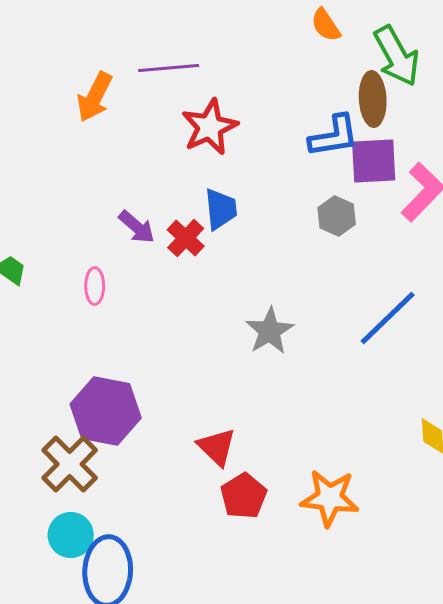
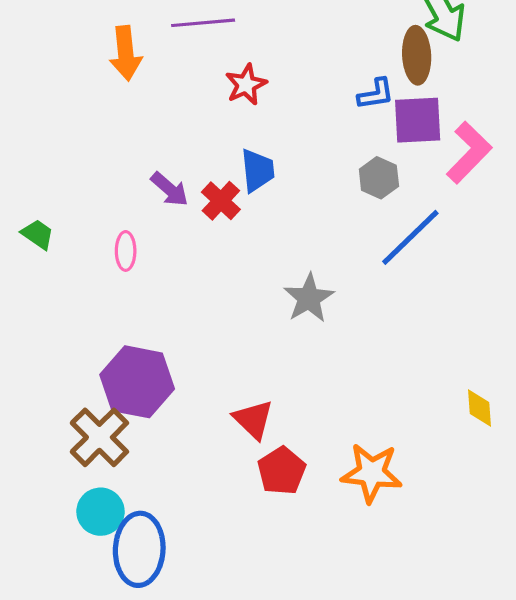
orange arrow: (95, 97) -> (126, 53), turned -33
red star: (210, 127) -> (246, 85), size x0.7
blue L-shape: (334, 136) -> (376, 94), size x0.7
blue line: (388, 318) -> (410, 237), moved

